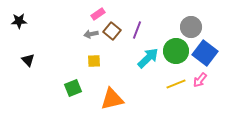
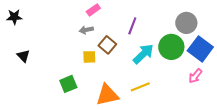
brown square: (112, 31) -> (107, 45), moved
yellow line: (176, 84) -> (140, 87), moved

